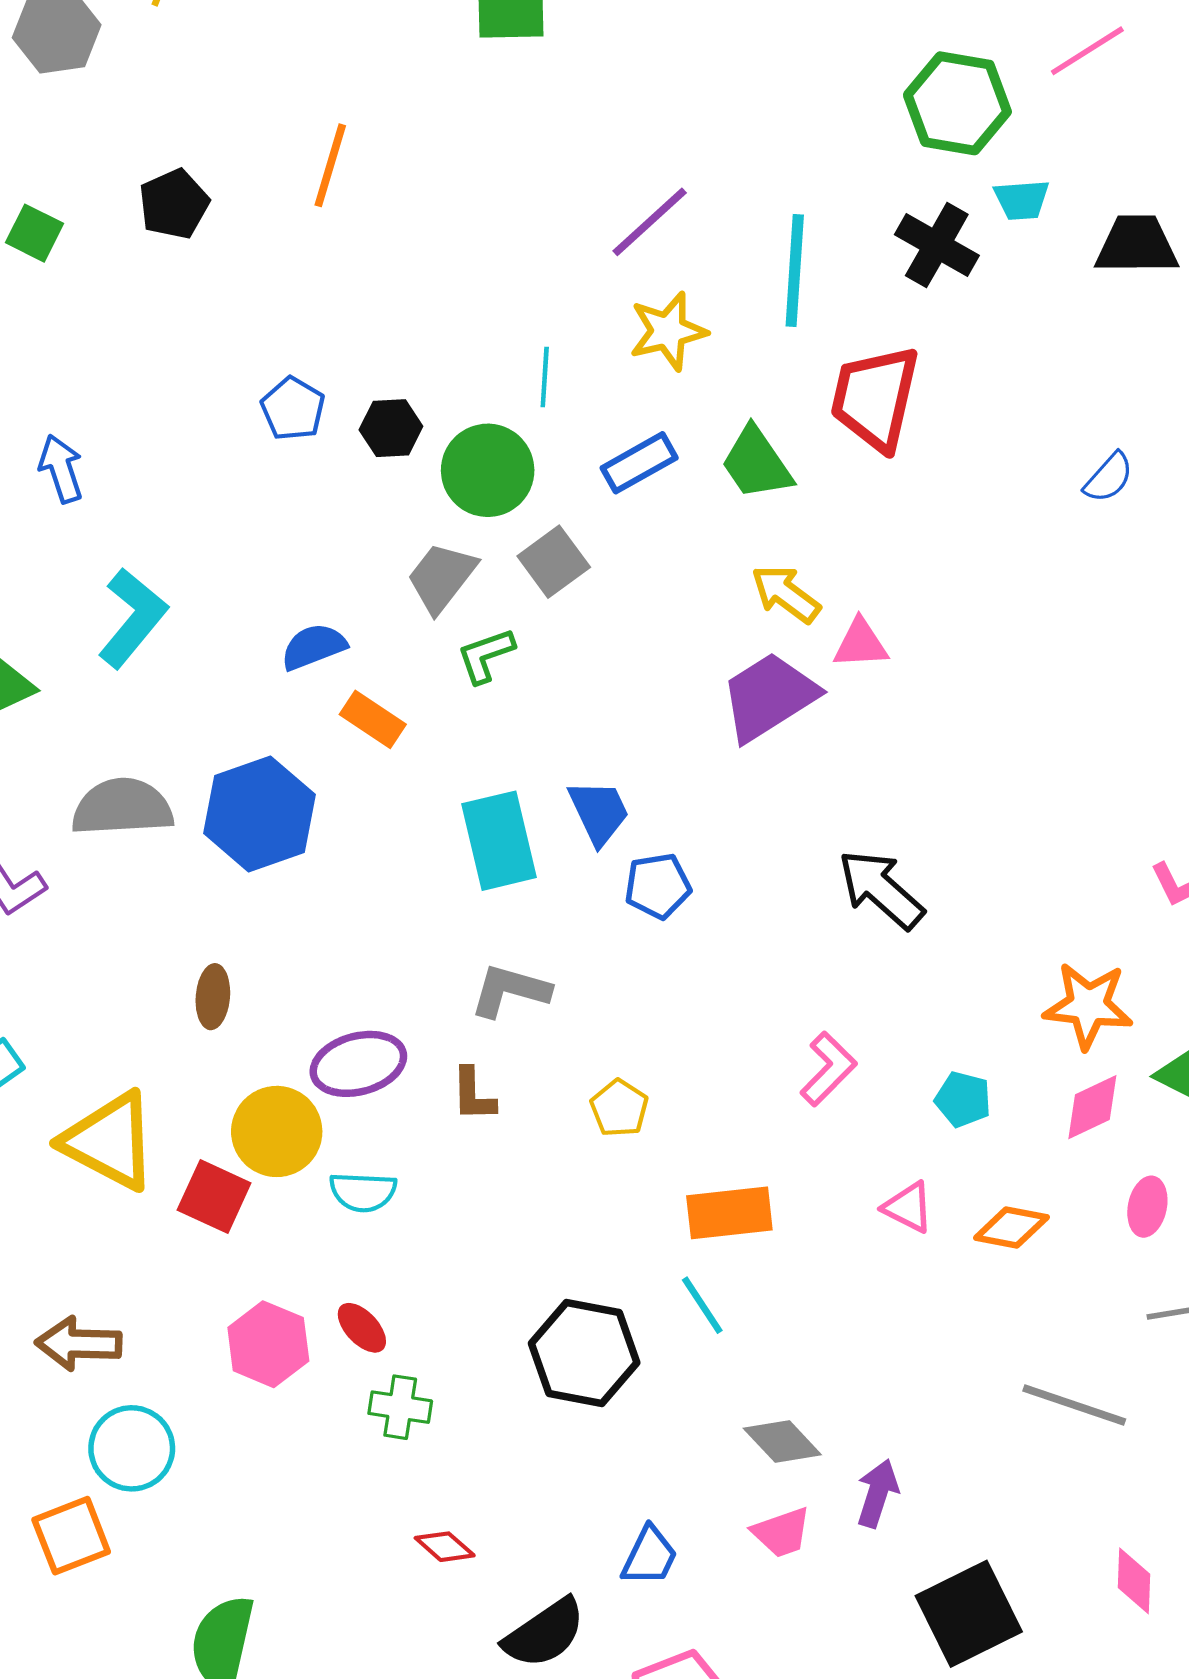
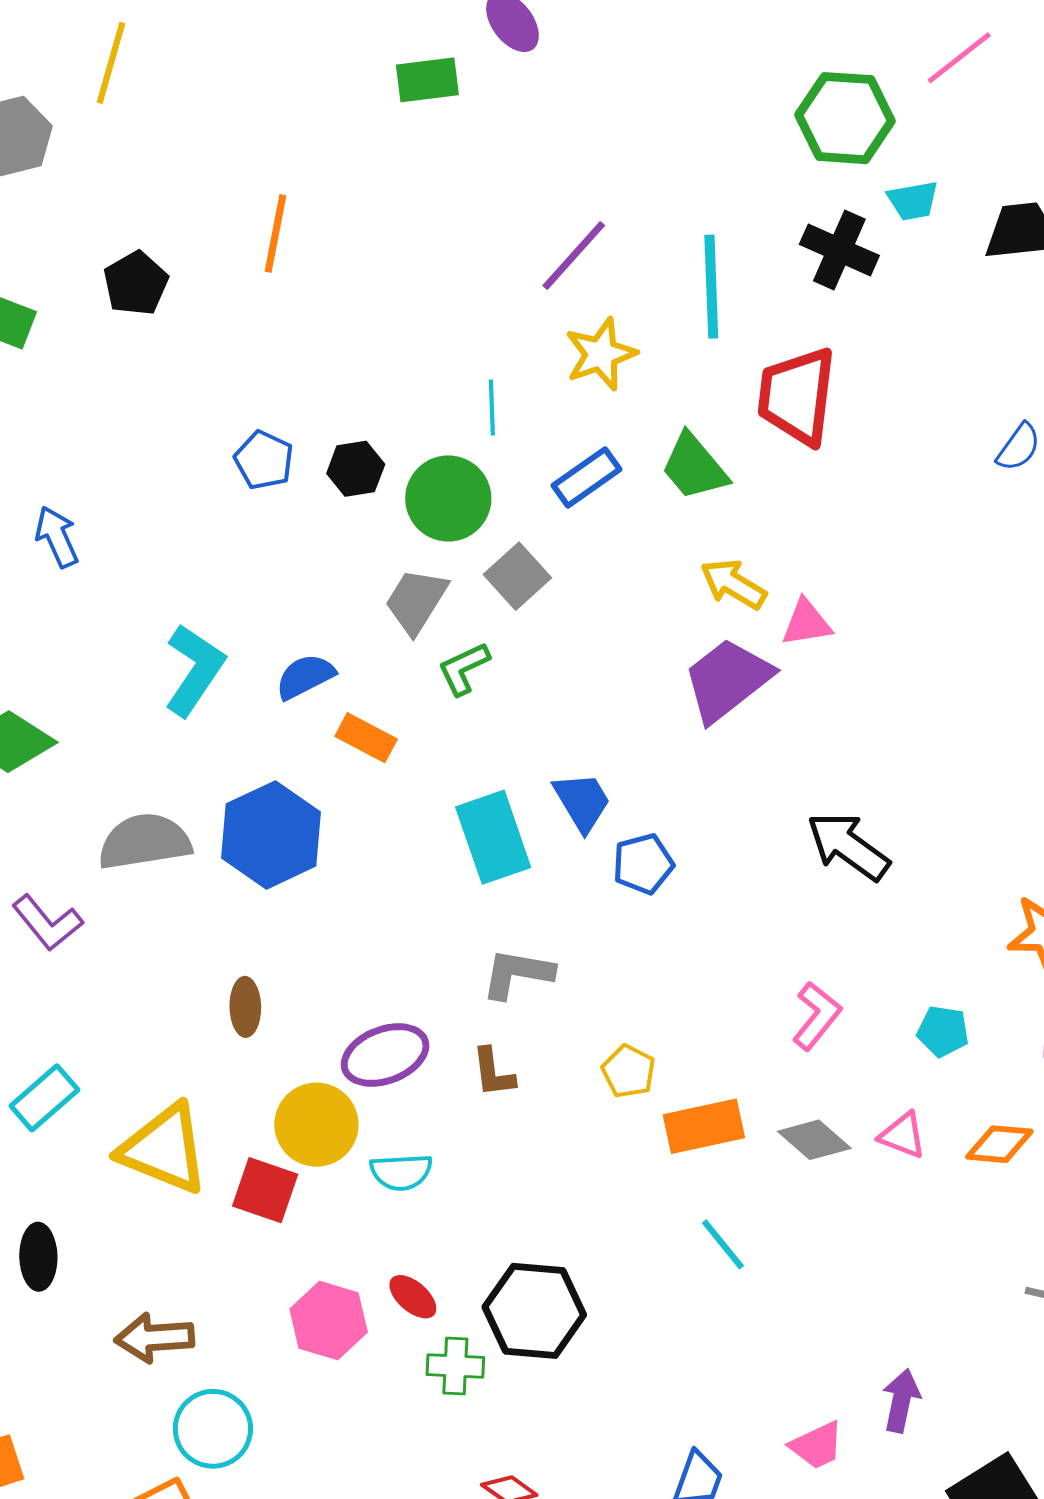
cyan L-shape: (133, 618) -> (194, 670), moved
orange rectangle: (729, 1213) -> (704, 1126), moved
black hexagon: (584, 1353) -> (534, 1311), moved
gray diamond: (782, 1441) -> (814, 1140), moved

